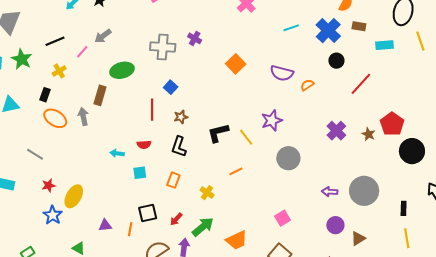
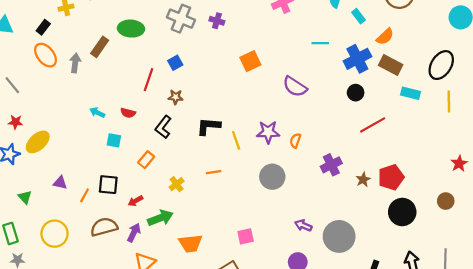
brown rectangle: (359, 26) -> (391, 65), size x1.5
purple cross: (195, 38) -> (217, 21), turned -32
orange semicircle: (307, 85) -> (295, 141), moved, turned -56

